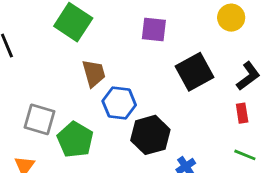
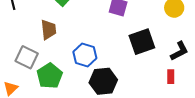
brown trapezoid: (94, 73) -> (48, 30), moved

